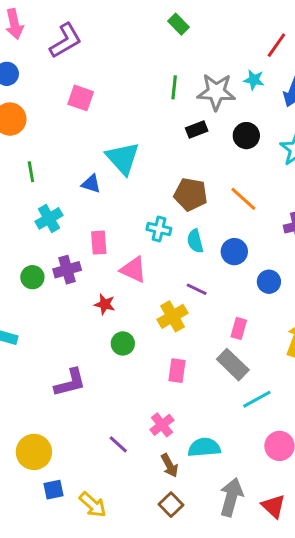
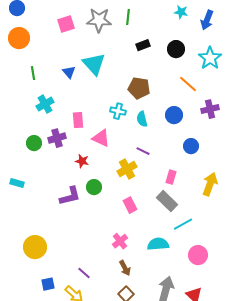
gray star: (216, 92) -> (99, 20), moved
pink square: (81, 98) -> (66, 24), turned -36
blue triangle: (91, 184) -> (69, 72), moved, turned 32
orange line: (243, 199) -> (188, 84), moved
blue circle: (234, 252) -> (174, 115), moved
pink rectangle: (177, 371) -> (130, 205), turned -35
purple L-shape: (70, 383) -> (70, 196), moved
purple line: (118, 444) -> (84, 273), moved
cyan semicircle: (204, 447) -> (158, 244), moved
yellow circle: (34, 452) -> (35, 247), moved

